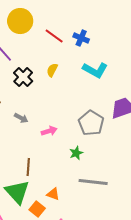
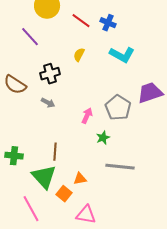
black cross: (23, 77) -> (50, 74), moved, turned 30
pink arrow: (49, 131) -> (87, 116), moved, turned -49
orange triangle: (53, 194) -> (80, 179), turned -32

